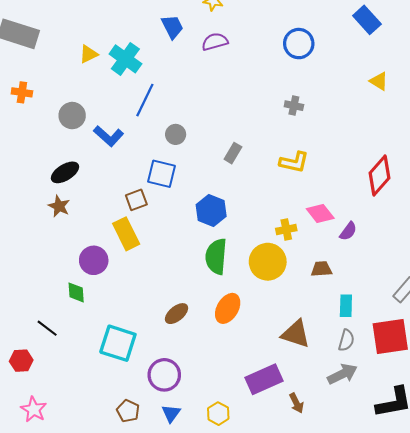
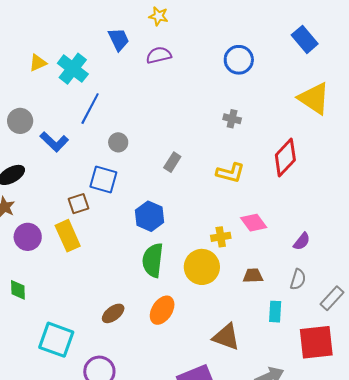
yellow triangle: (379, 81) -> (314, 98), size x1.8
red diamond: (379, 175) -> (285, 158), moved
purple semicircle: (348, 231) -> (302, 241), moved
purple circle: (94, 260) -> (28, 237), moved
gray semicircle: (346, 340) -> (298, 279), moved

